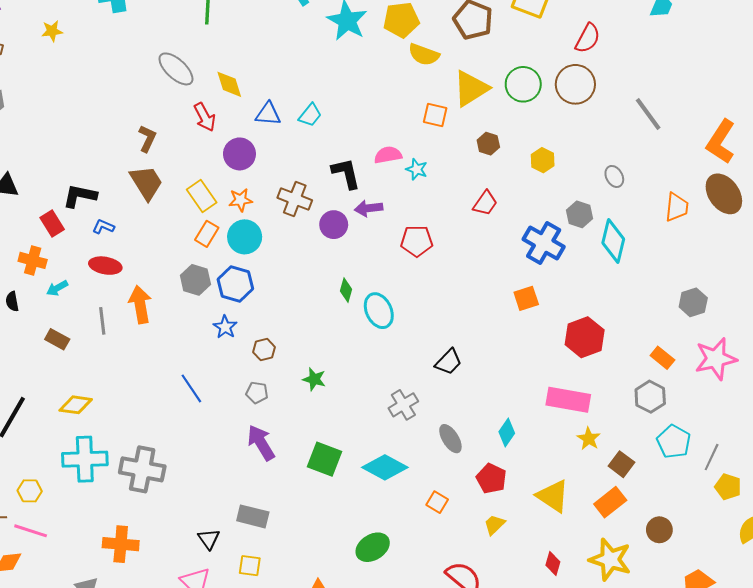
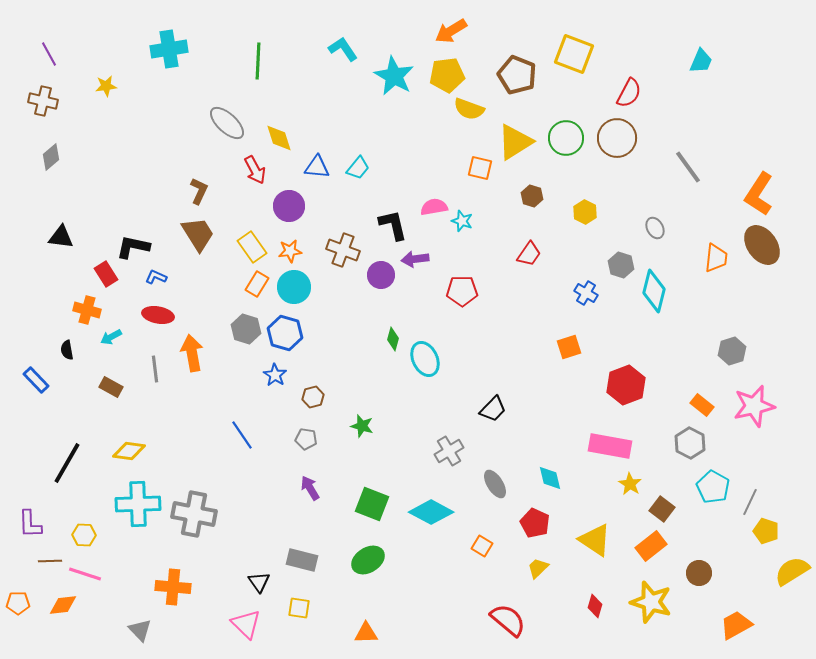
blue cross: (544, 243) -> (586, 293), size x0.6
cyan diamond: (507, 432) -> (550, 478), turned -48
purple arrow: (261, 443) -> (310, 488), size x0.7
green ellipse: (373, 547) -> (368, 560), moved

